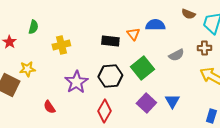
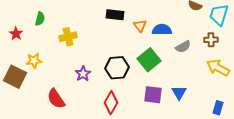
blue semicircle: (155, 25) -> (162, 30), moved
black rectangle: (110, 41) -> (115, 15), moved
purple star: (76, 82) -> (83, 74), size x0.7
purple square: (146, 103) -> (153, 95), turned -36
red semicircle: (49, 107) -> (56, 99), size x1.5

